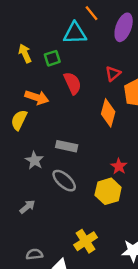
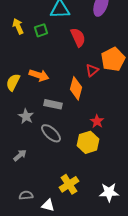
red triangle: (113, 74) -> (92, 70), moved
red semicircle: (72, 83) -> (78, 37), moved
orange arrow: (37, 97) -> (39, 75), moved
orange diamond: (108, 113) -> (76, 88), moved

